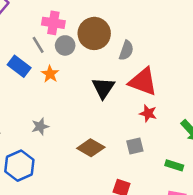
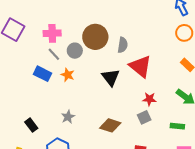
pink cross: (53, 23) -> (52, 33), moved
red triangle: (143, 82) -> (140, 66), turned 30
red star: (148, 113) -> (149, 99), moved

